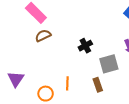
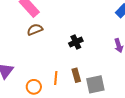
gray square: (109, 64) -> (95, 84), moved
brown rectangle: (98, 85) -> (76, 75), moved

